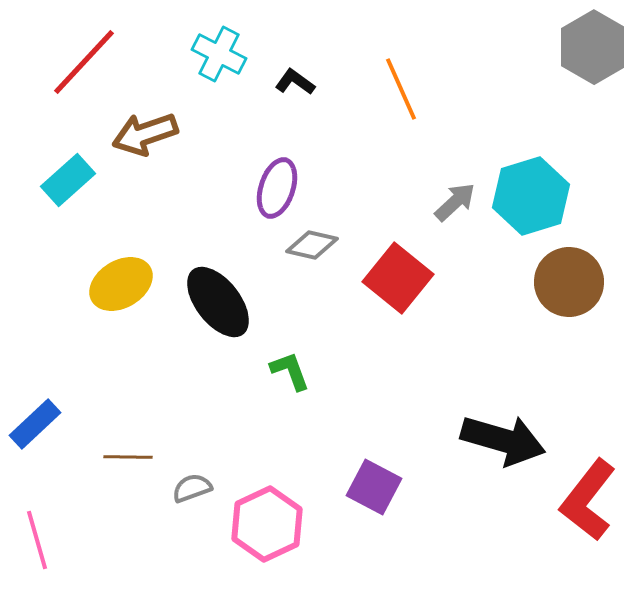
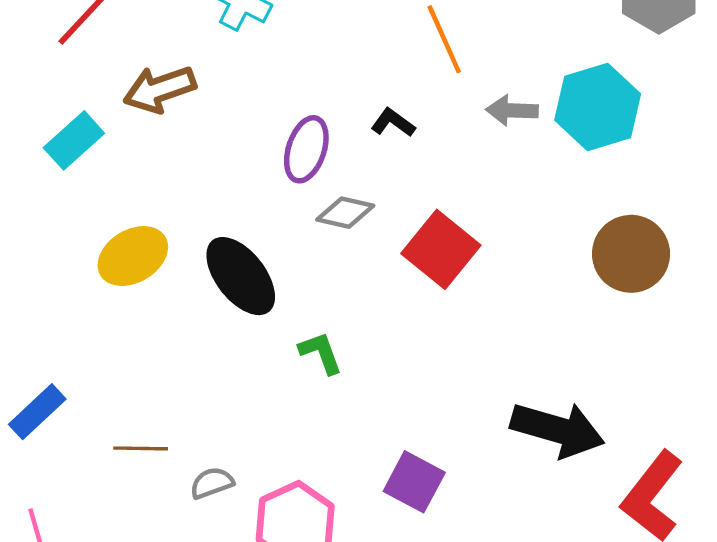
black L-shape: (295, 82) -> (393, 123), moved
cyan hexagon: (531, 196) -> (598, 107), moved
gray arrow: (455, 202) -> (512, 110), moved, turned -135

